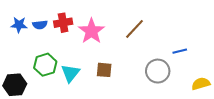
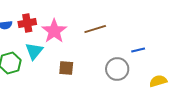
brown line: (135, 29) -> (95, 29), turned 30
cyan triangle: (70, 73) -> (34, 51), moved

